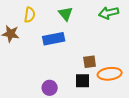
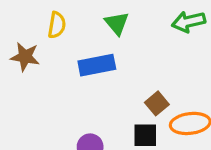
brown square: (90, 62) -> (157, 103), turned -32

